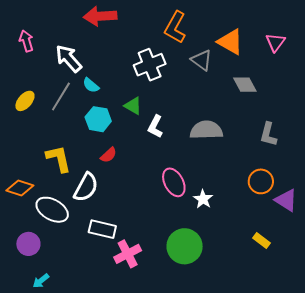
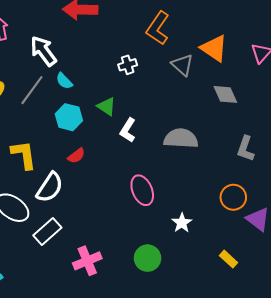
white cross: (150, 65) -> (128, 65), size x0.6
white star: (203, 199) -> (182, 223), moved
white rectangle: (102, 229) -> (47, 231), moved, turned -60
green circle: (185, 246) -> (148, 258), size x0.7

